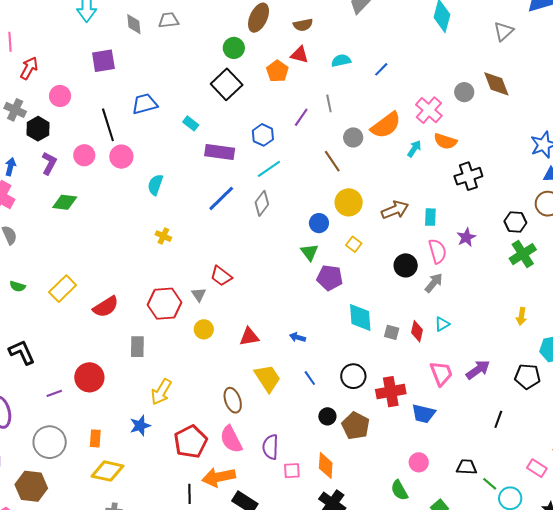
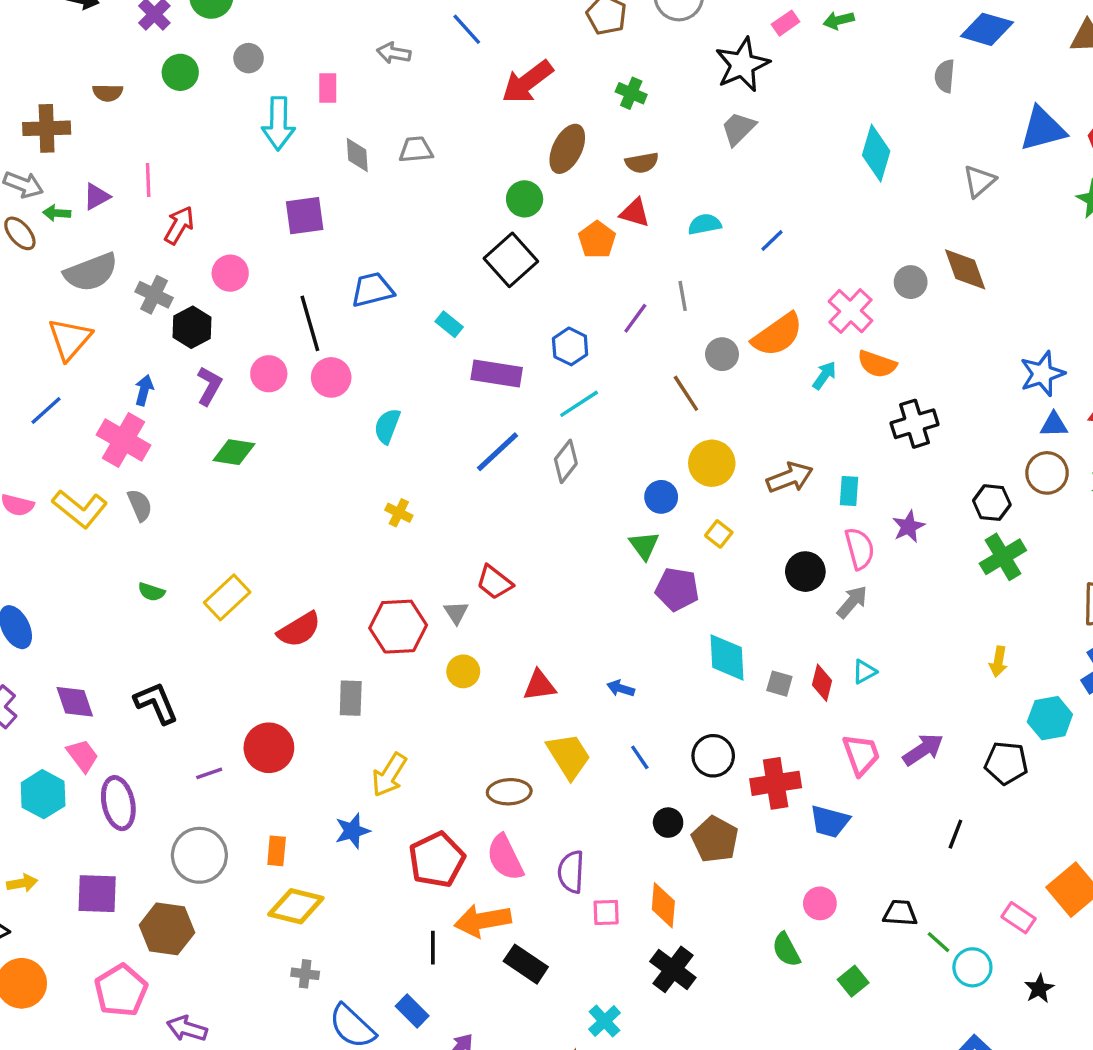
brown ellipse: (233, 400) -> (509, 792), turned -75

